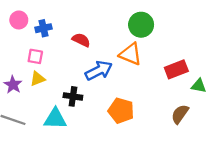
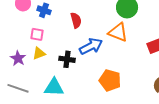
blue cross: (43, 28) -> (44, 10), turned 32
red semicircle: (81, 40) -> (76, 20), turned 49
black cross: (73, 96) -> (67, 59), moved

